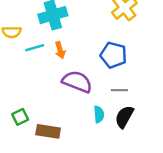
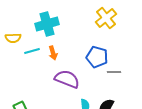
gray line: (119, 90) -> (114, 72), moved

